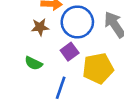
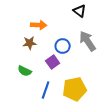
blue circle: (77, 22) -> (63, 46), moved, size x0.6
yellow pentagon: (98, 68) -> (75, 89), moved

